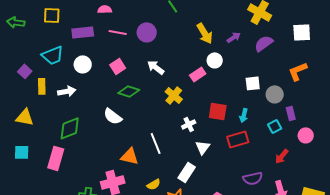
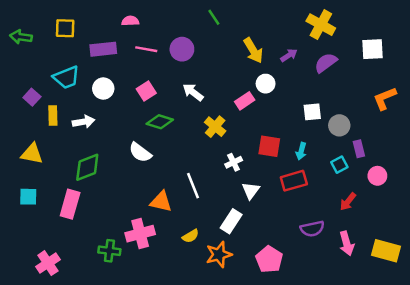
orange L-shape: (298, 71) -> (385, 98), moved

